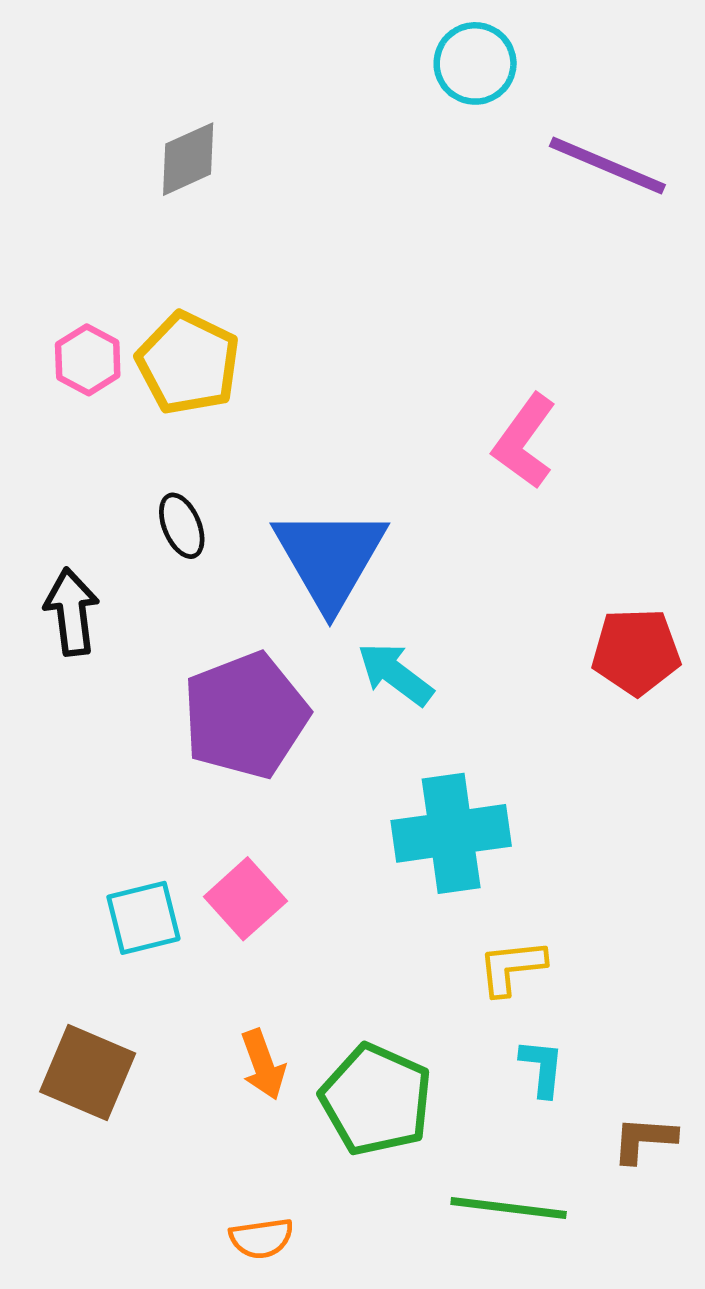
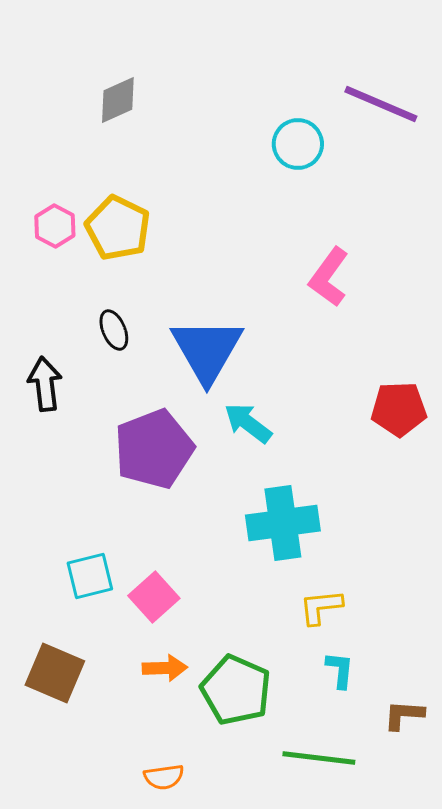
cyan circle: (475, 63) -> (298, 144), moved
pink square: (245, 899) -> (154, 597), moved
orange arrow: (263, 1065) -> (165, 668), turned -72

